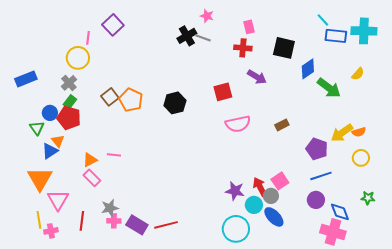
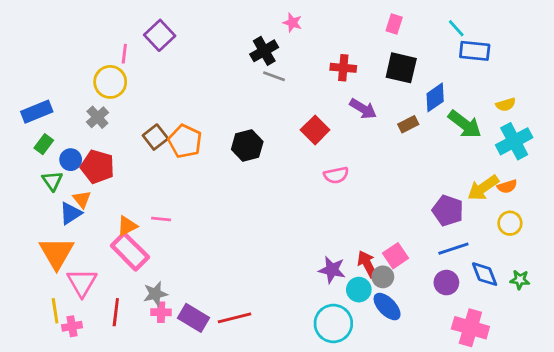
pink rectangle: (249, 27) -> (394, 24), moved, turned 32
cyan cross: (364, 31) -> (514, 141), moved, turned -30
gray line: (203, 38) -> (274, 76), moved
yellow semicircle: (358, 74) -> (506, 105), turned 32
red square: (223, 92) -> (315, 130), turned -30
green rectangle: (70, 102) -> (44, 144), moved
pink semicircle: (238, 124) -> (336, 175), size x0.7
brown rectangle: (282, 125) -> (408, 124), moved
pink rectangle: (92, 178) -> (130, 251), size x1.5
blue diamond: (340, 212) -> (485, 274), moved

